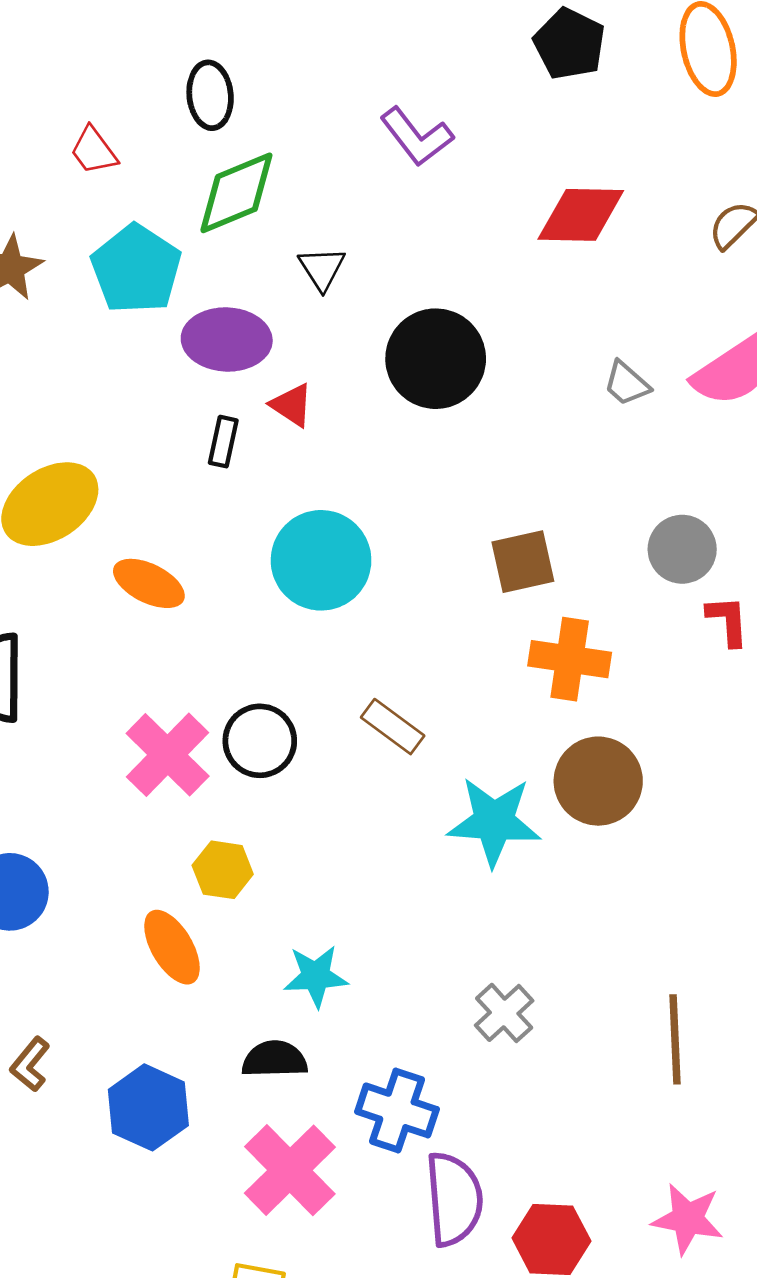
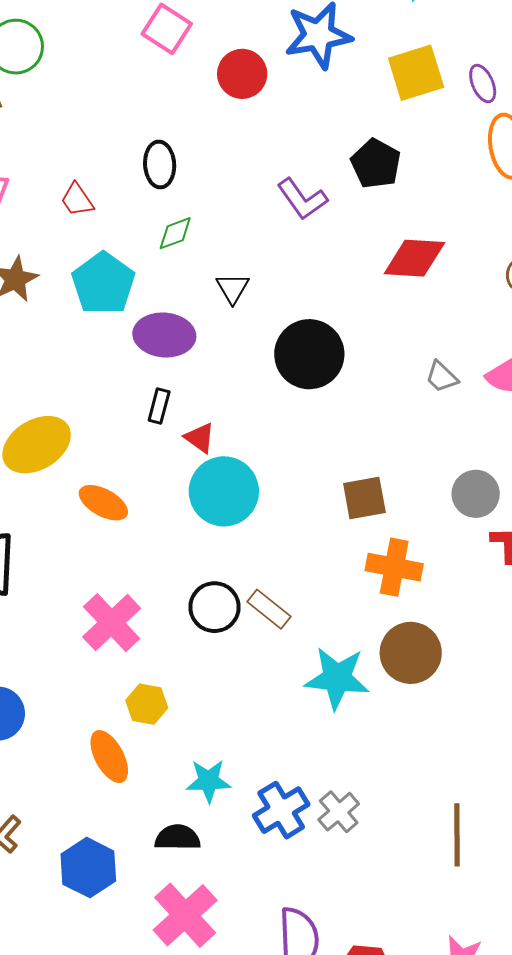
black pentagon: (569, 44) -> (376, 164), moved
green diamond: (236, 193) -> (175, 233), size x0.6
red triangle: (292, 405) -> (200, 438), moved
black circle: (260, 741) -> (215, 607), moved
blue cross: (397, 1110) -> (281, 810), moved, turned 38

